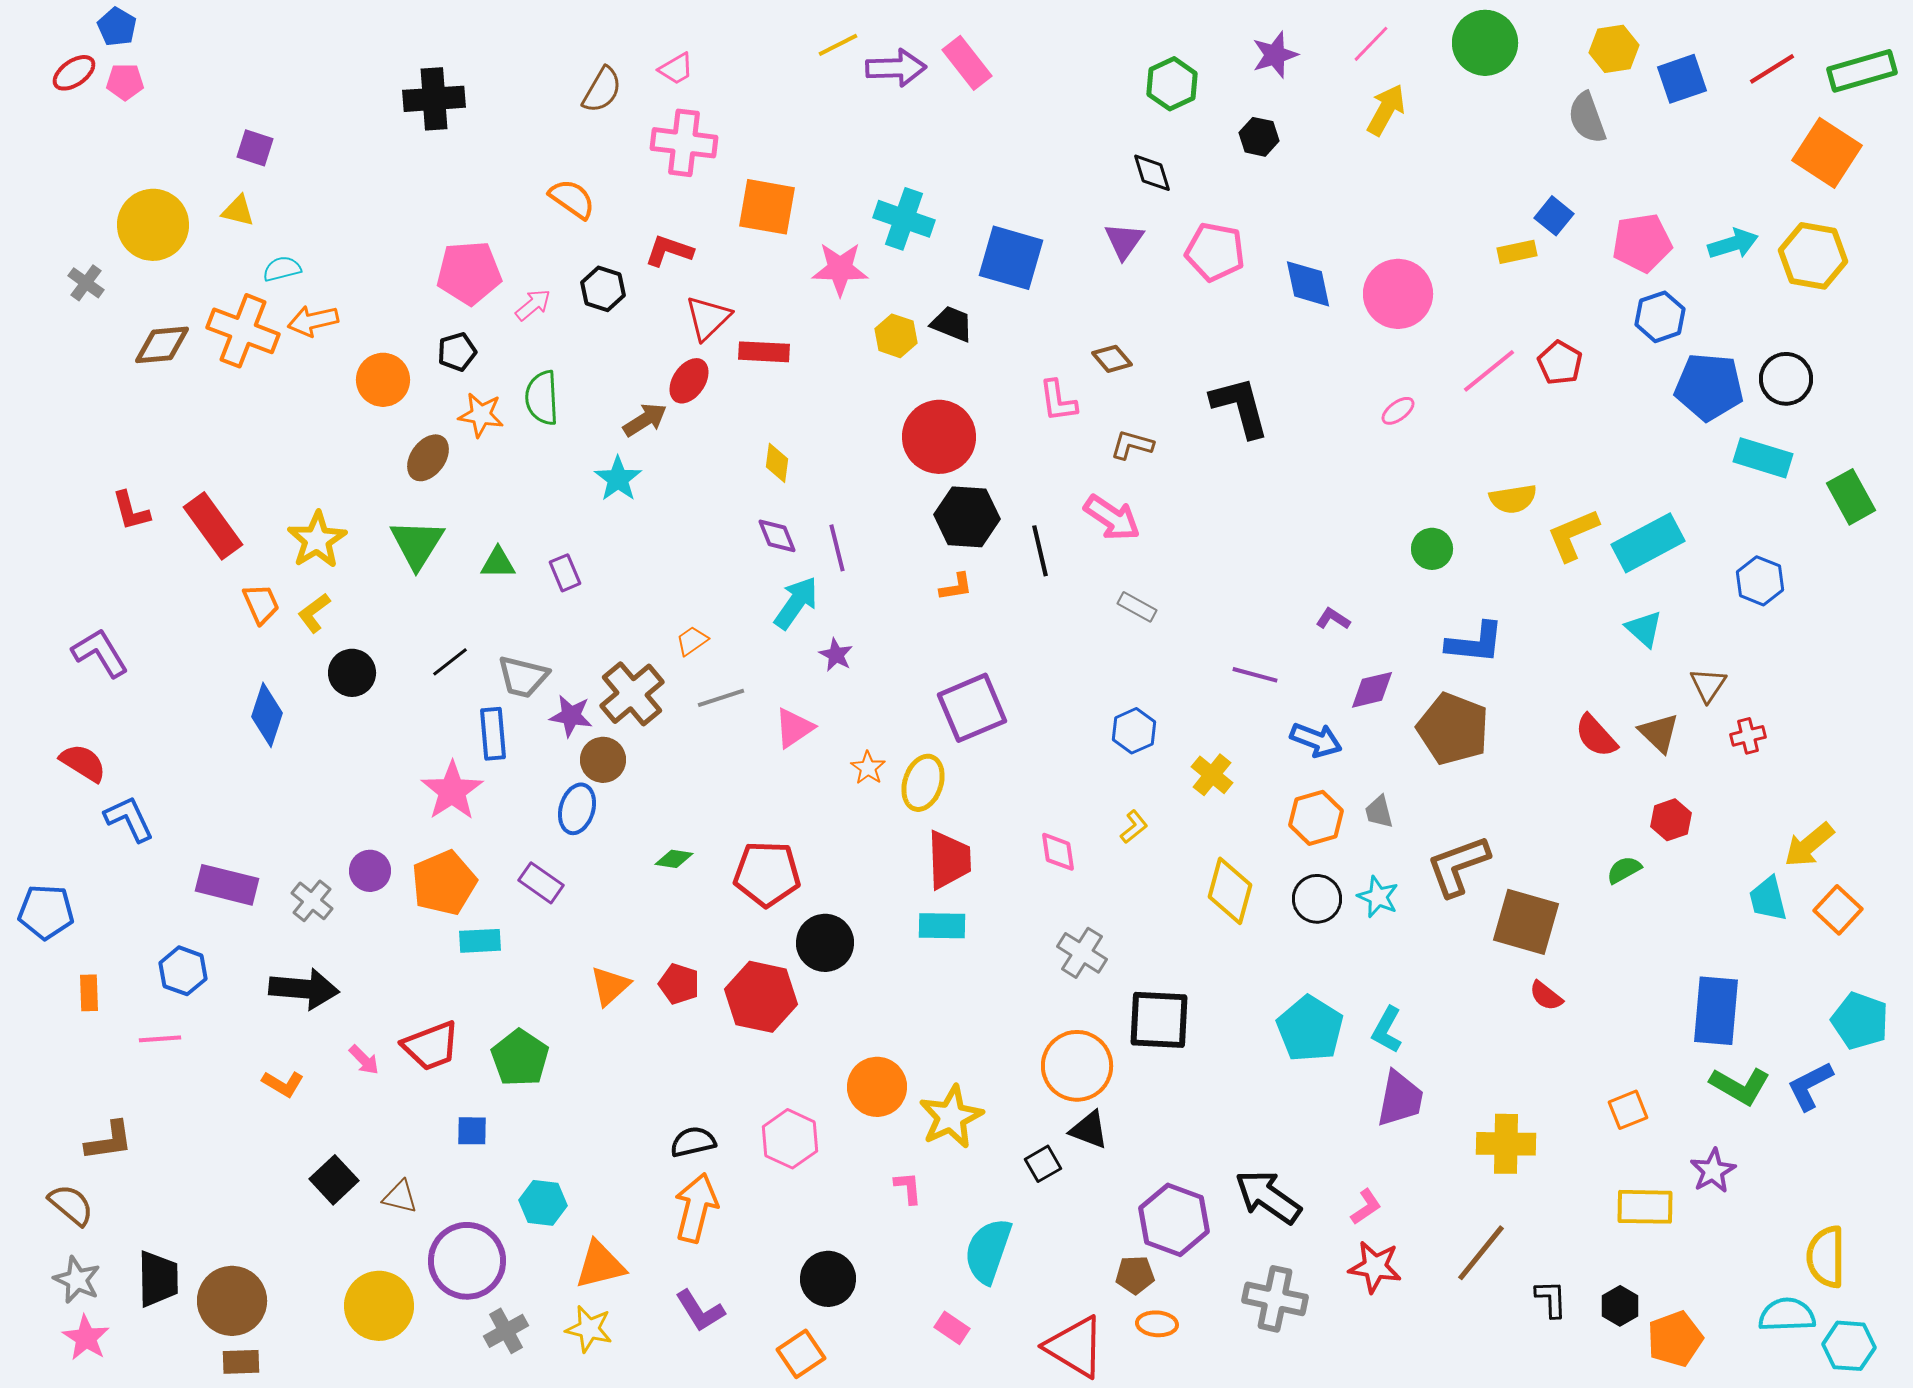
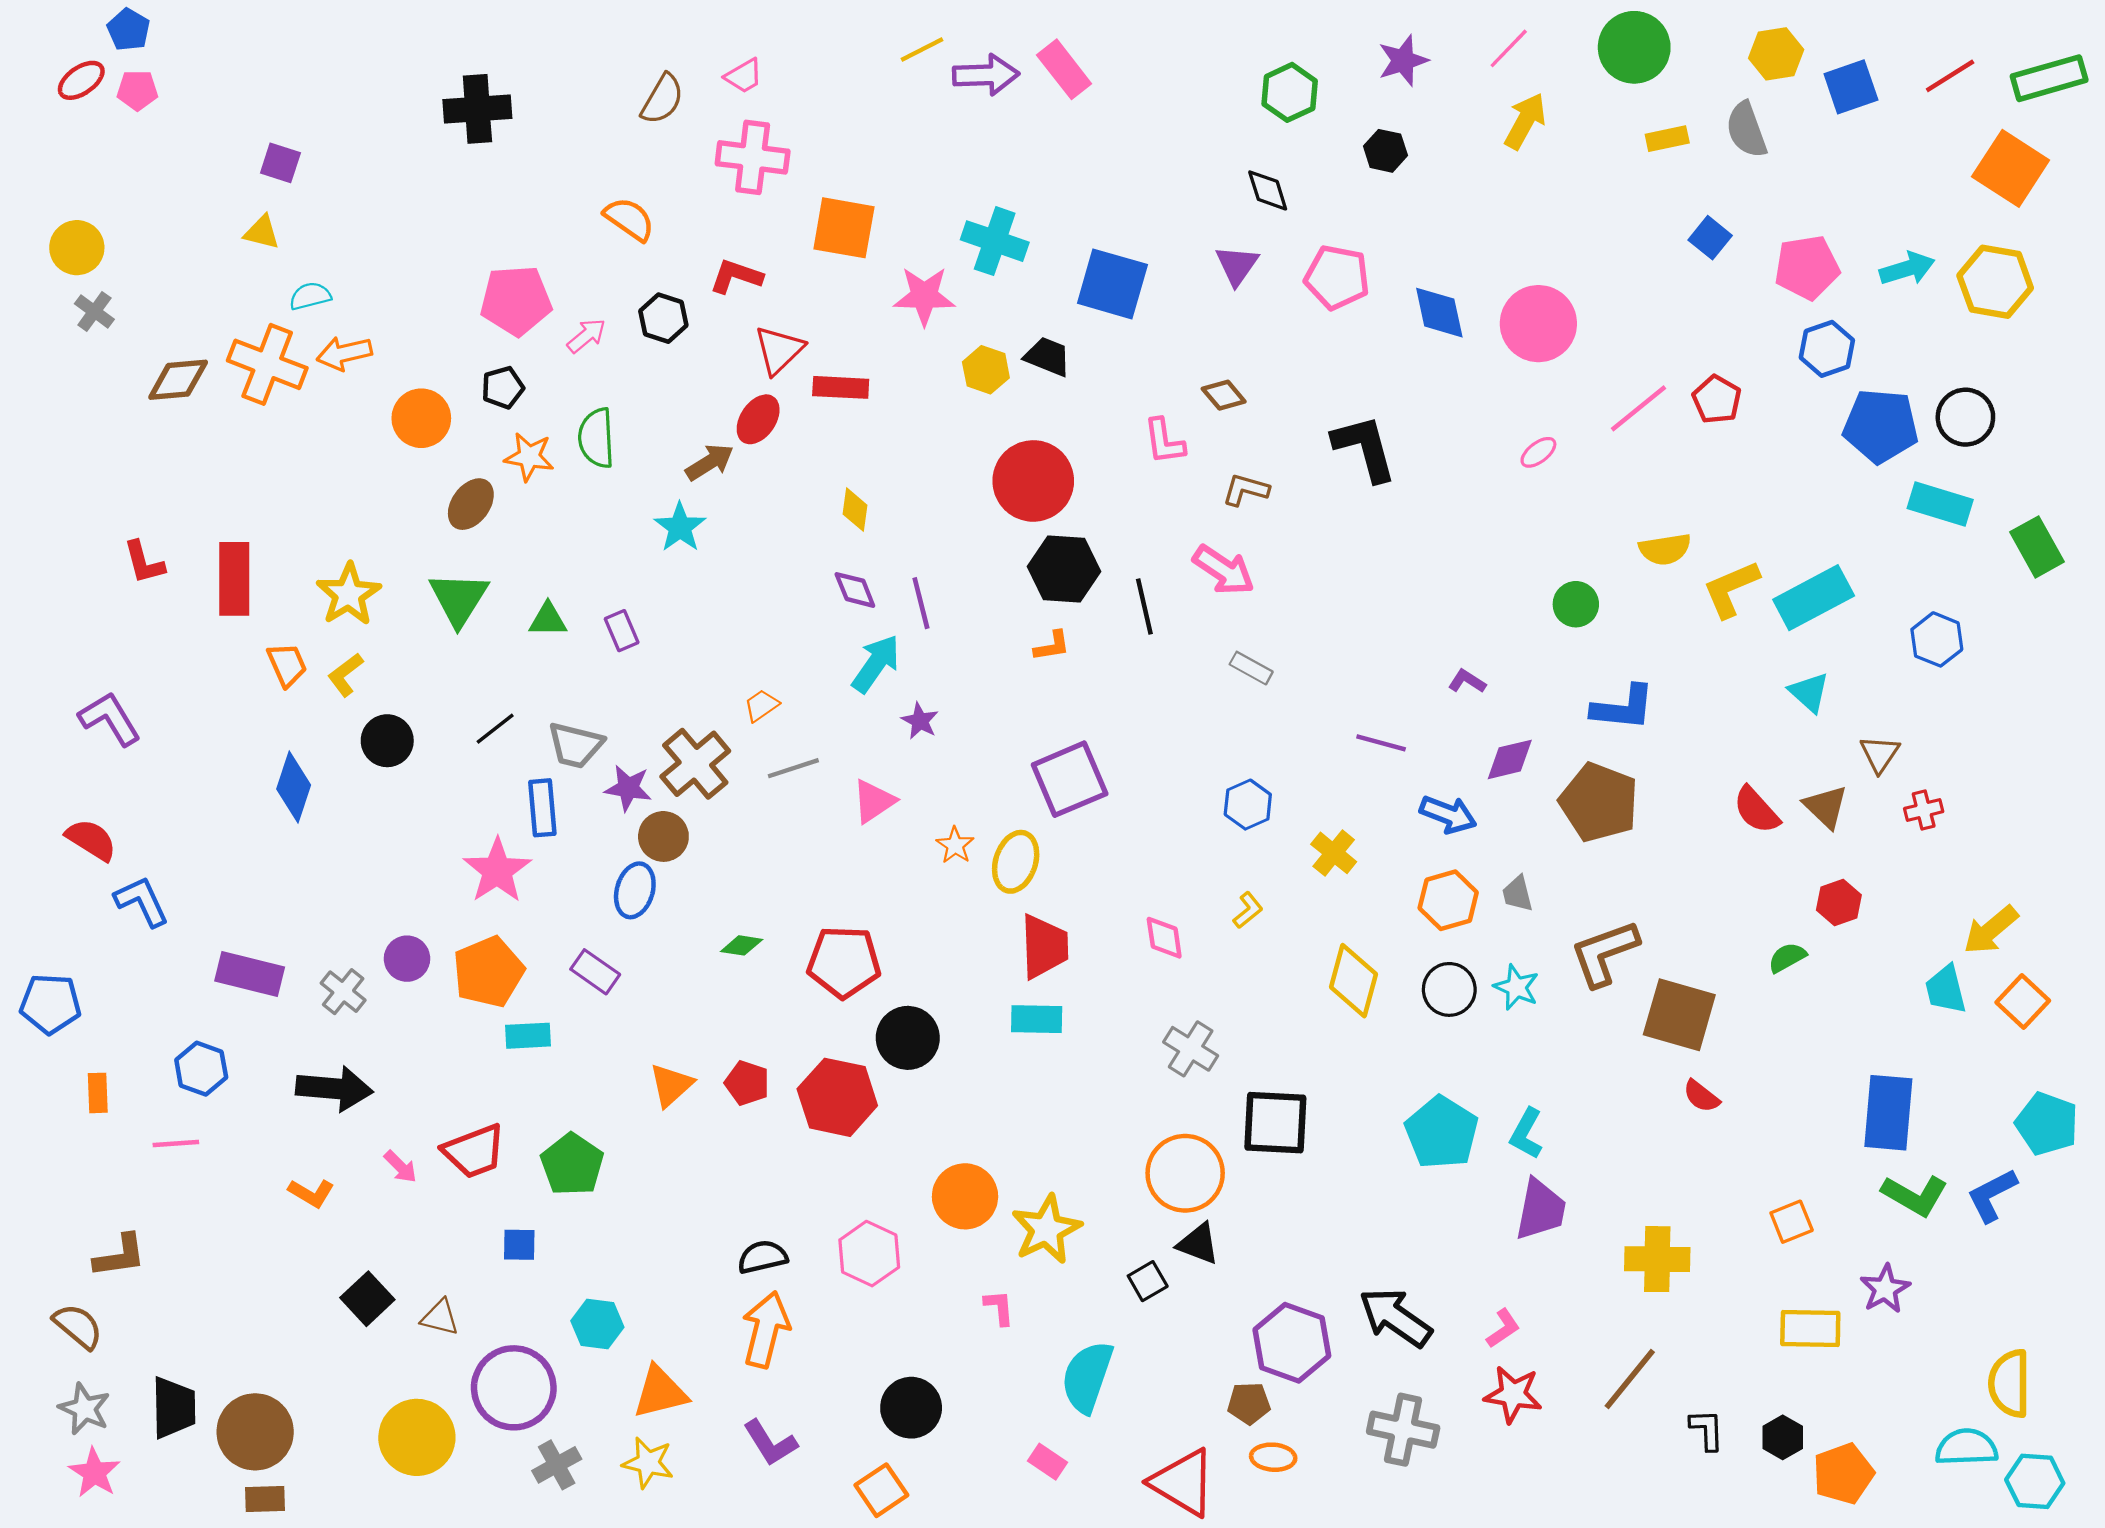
yellow circle: (153, 225) -> (77, 248), moved, size x0.7
yellow rectangle: (1517, 252) -> (1667, 139), moved
red rectangle: (213, 526) -> (234, 579), turned 36

